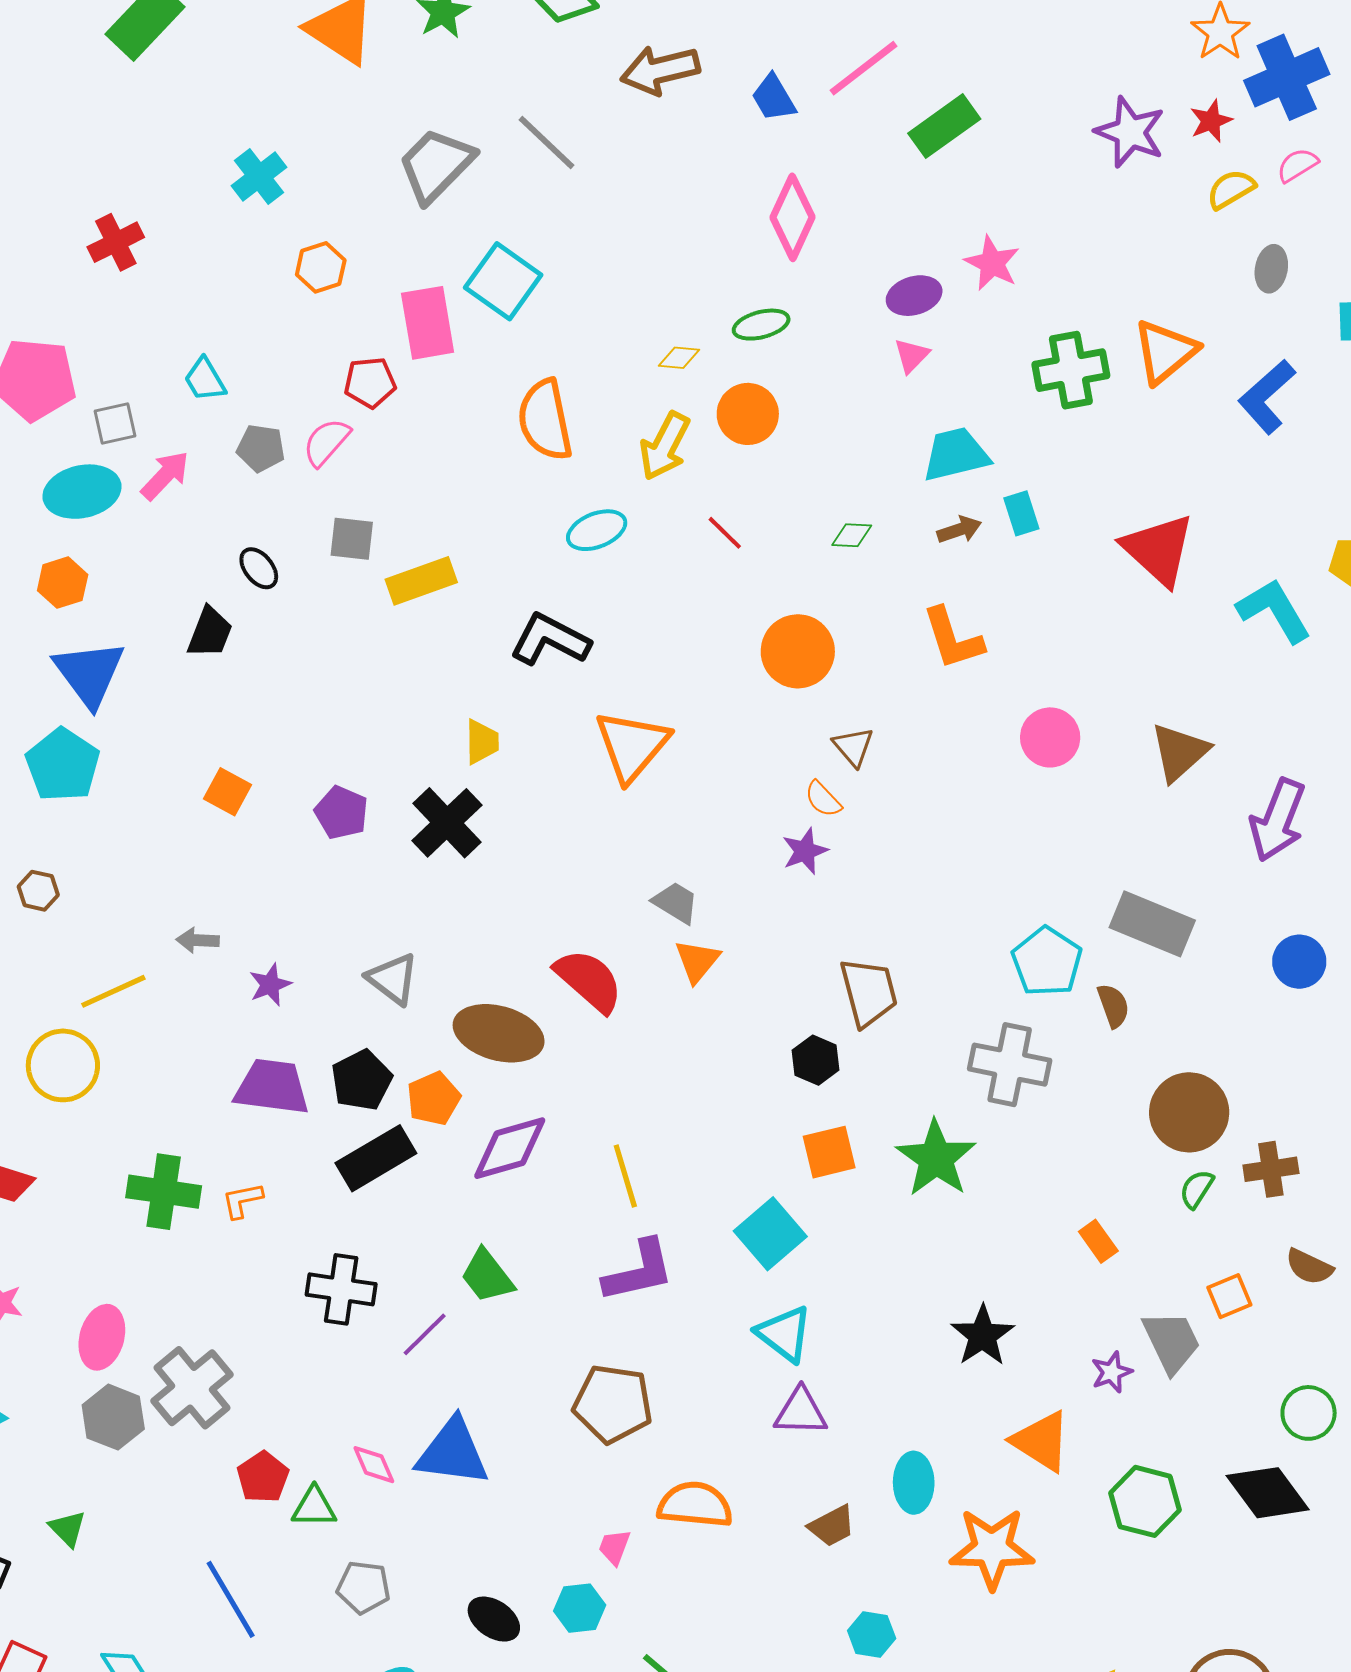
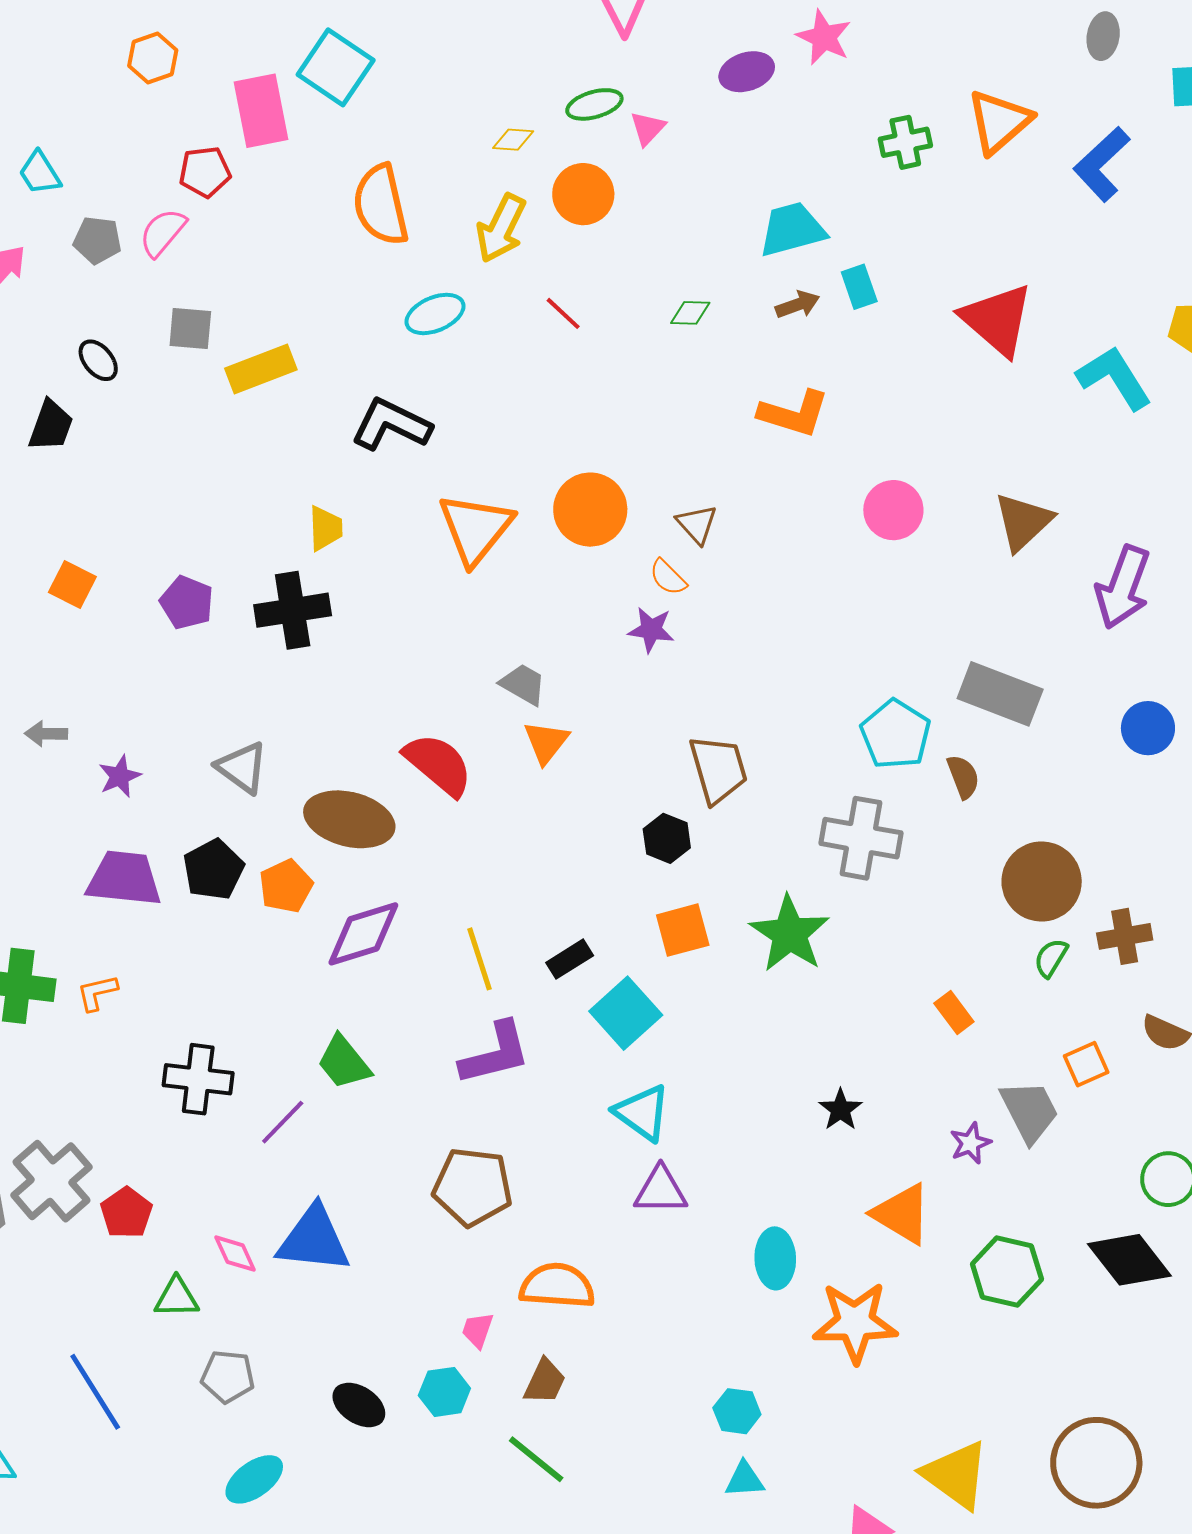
pink triangle: (912, 356) -> (648, 128), moved
green cross: (1071, 370) -> (905, 142), size x0.7
orange L-shape: (953, 639) -> (794, 414), turned -54
orange circle: (798, 651) -> (590, 510), moved
black cross: (447, 823) -> (293, 610), turned 36
purple star: (805, 851) -> (651, 630), turned 30
black rectangle: (376, 1158) -> (570, 959), moved, size x0.6
black star: (983, 1335) -> (840, 1110), size x0.7
red pentagon: (263, 1477) -> (126, 1213), moved
brown trapezoid: (832, 1526) -> (545, 1381), moved, turned -36

